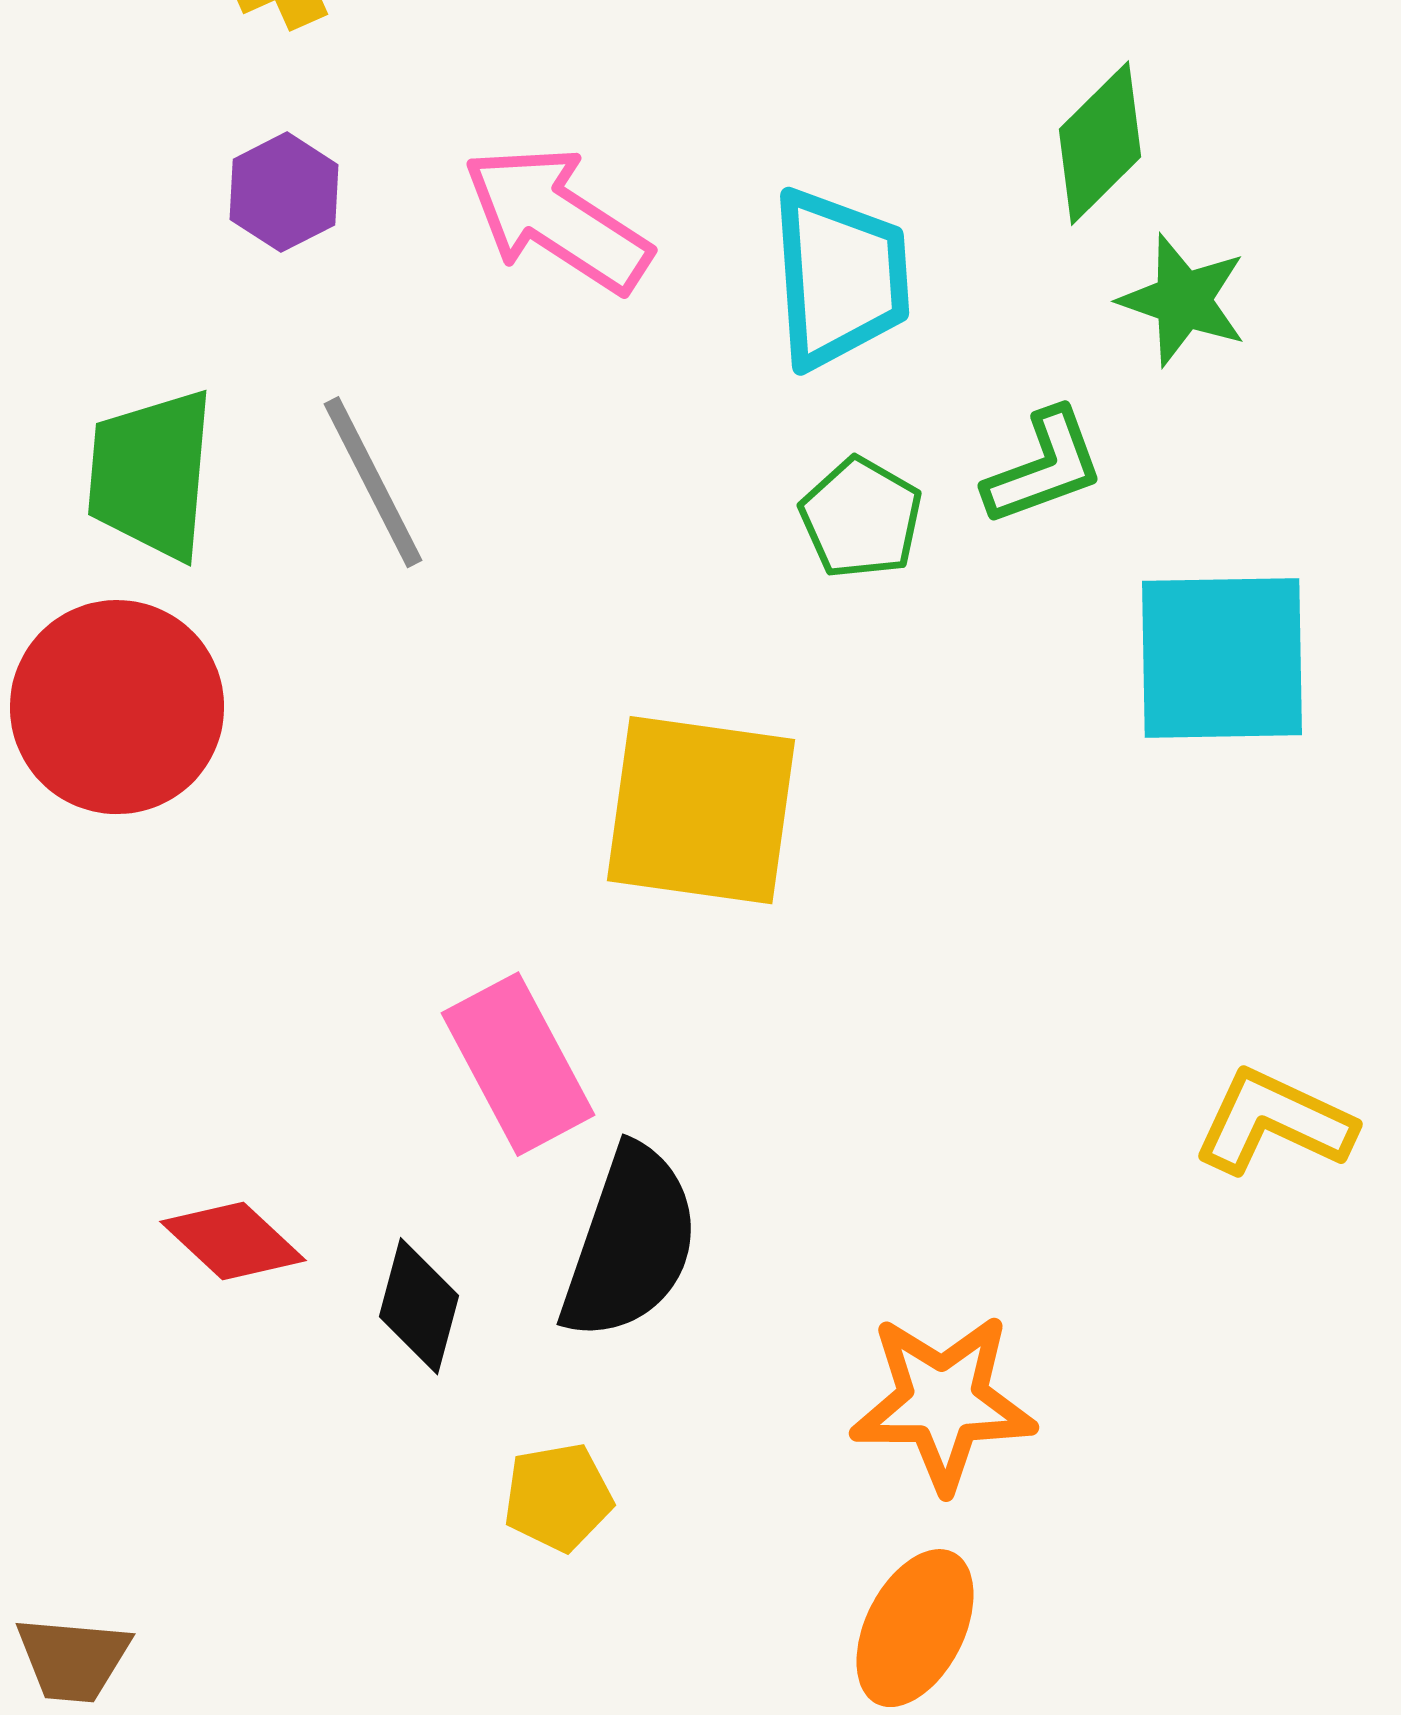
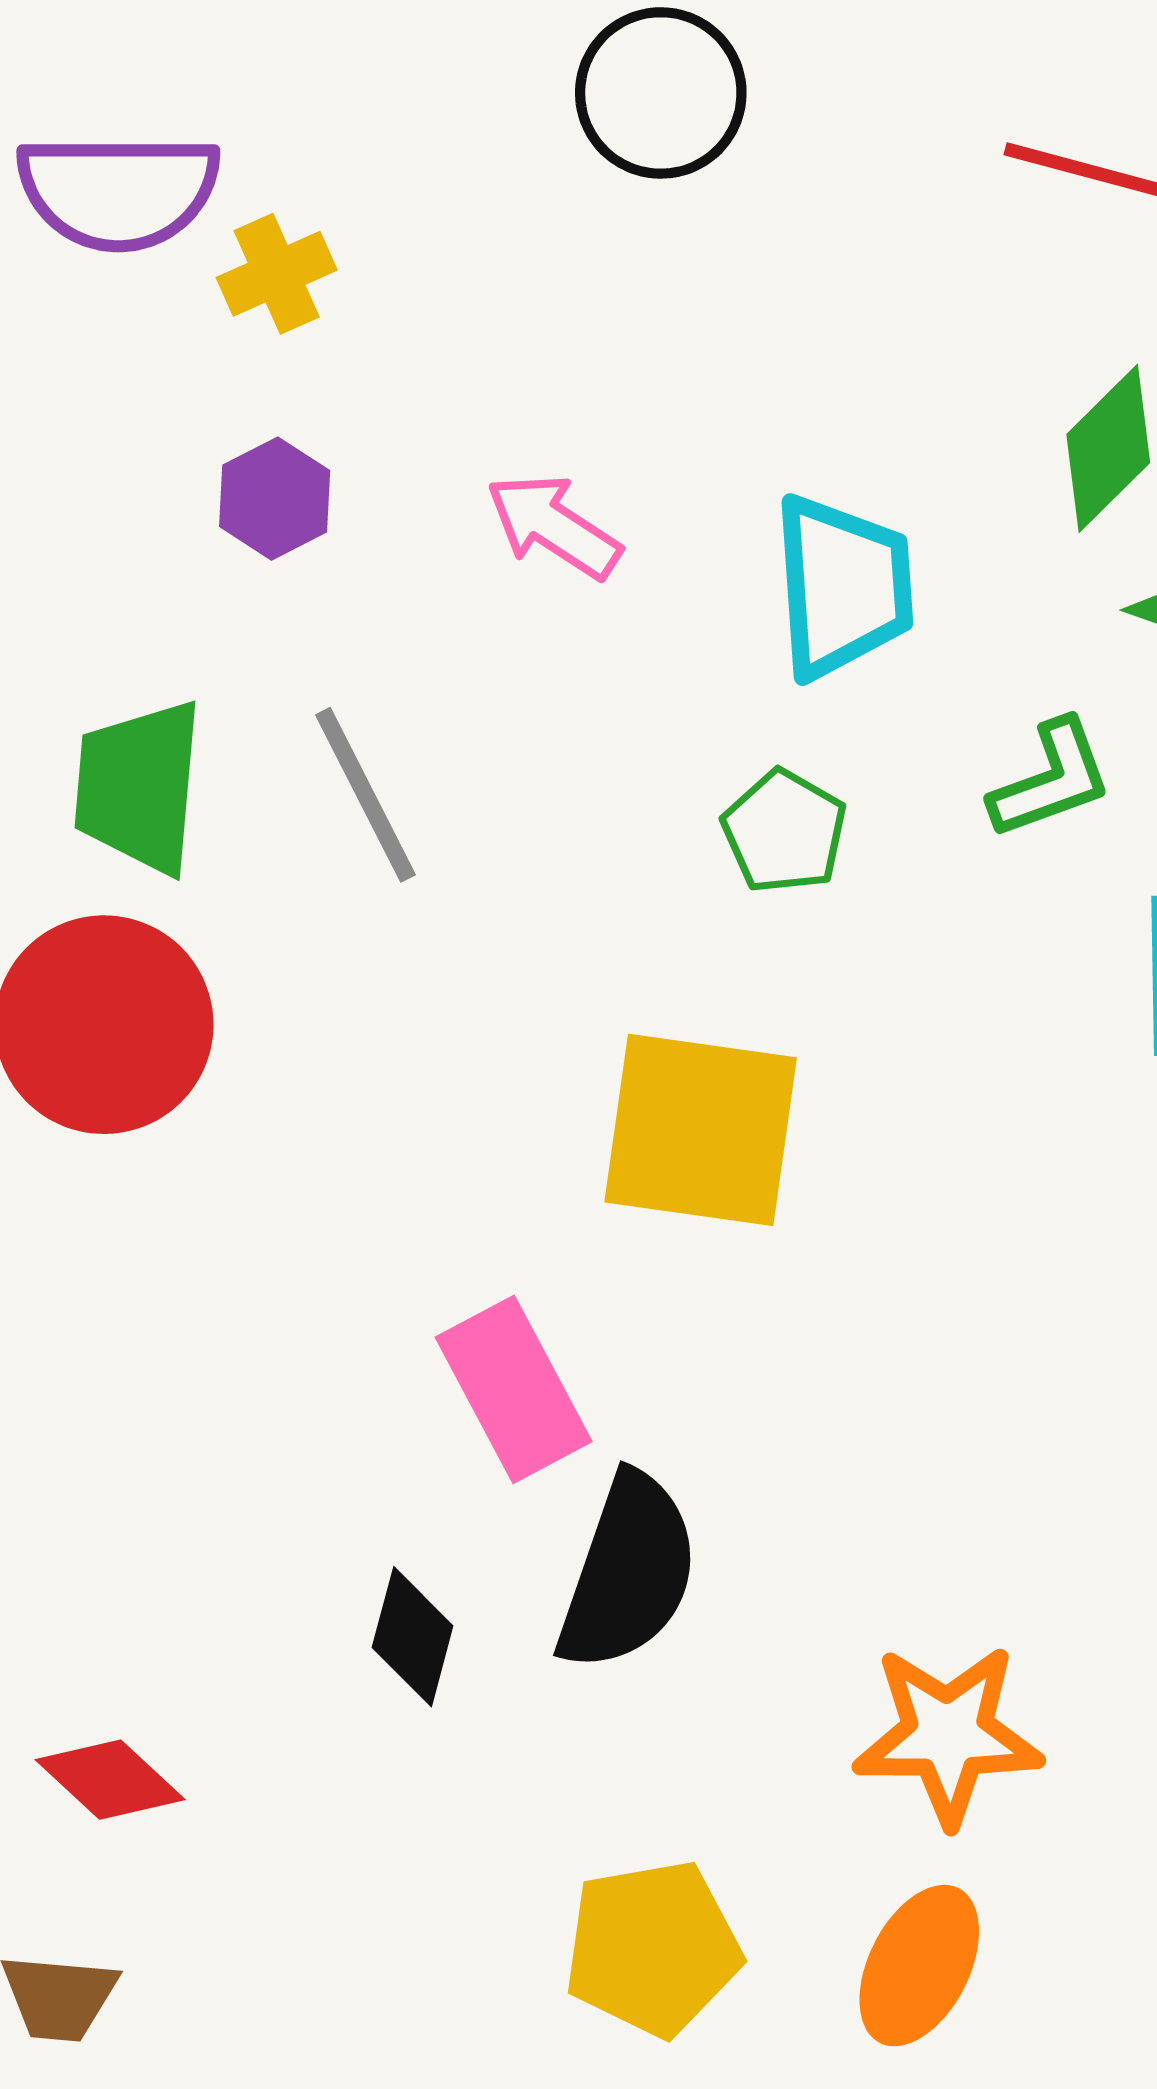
pink arrow: (557, 219) -> (554, 526), size x0.7
green pentagon: (861, 518) -> (784, 832), moved
red diamond: (233, 1241) -> (110, 1780), moved
yellow pentagon: (558, 1497) -> (653, 1948), moved, size x1.6

